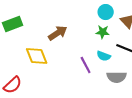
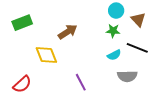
cyan semicircle: (104, 56) -> (114, 55), turned -48
purple line: (86, 65) -> (81, 82), moved

